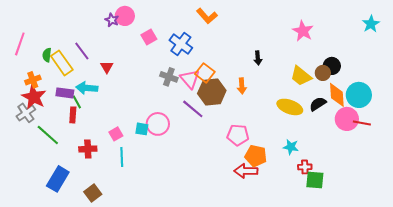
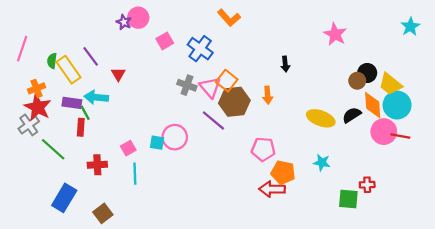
yellow trapezoid: (301, 76) -> (390, 84), moved
red cross: (305, 167) -> (367, 185), moved

